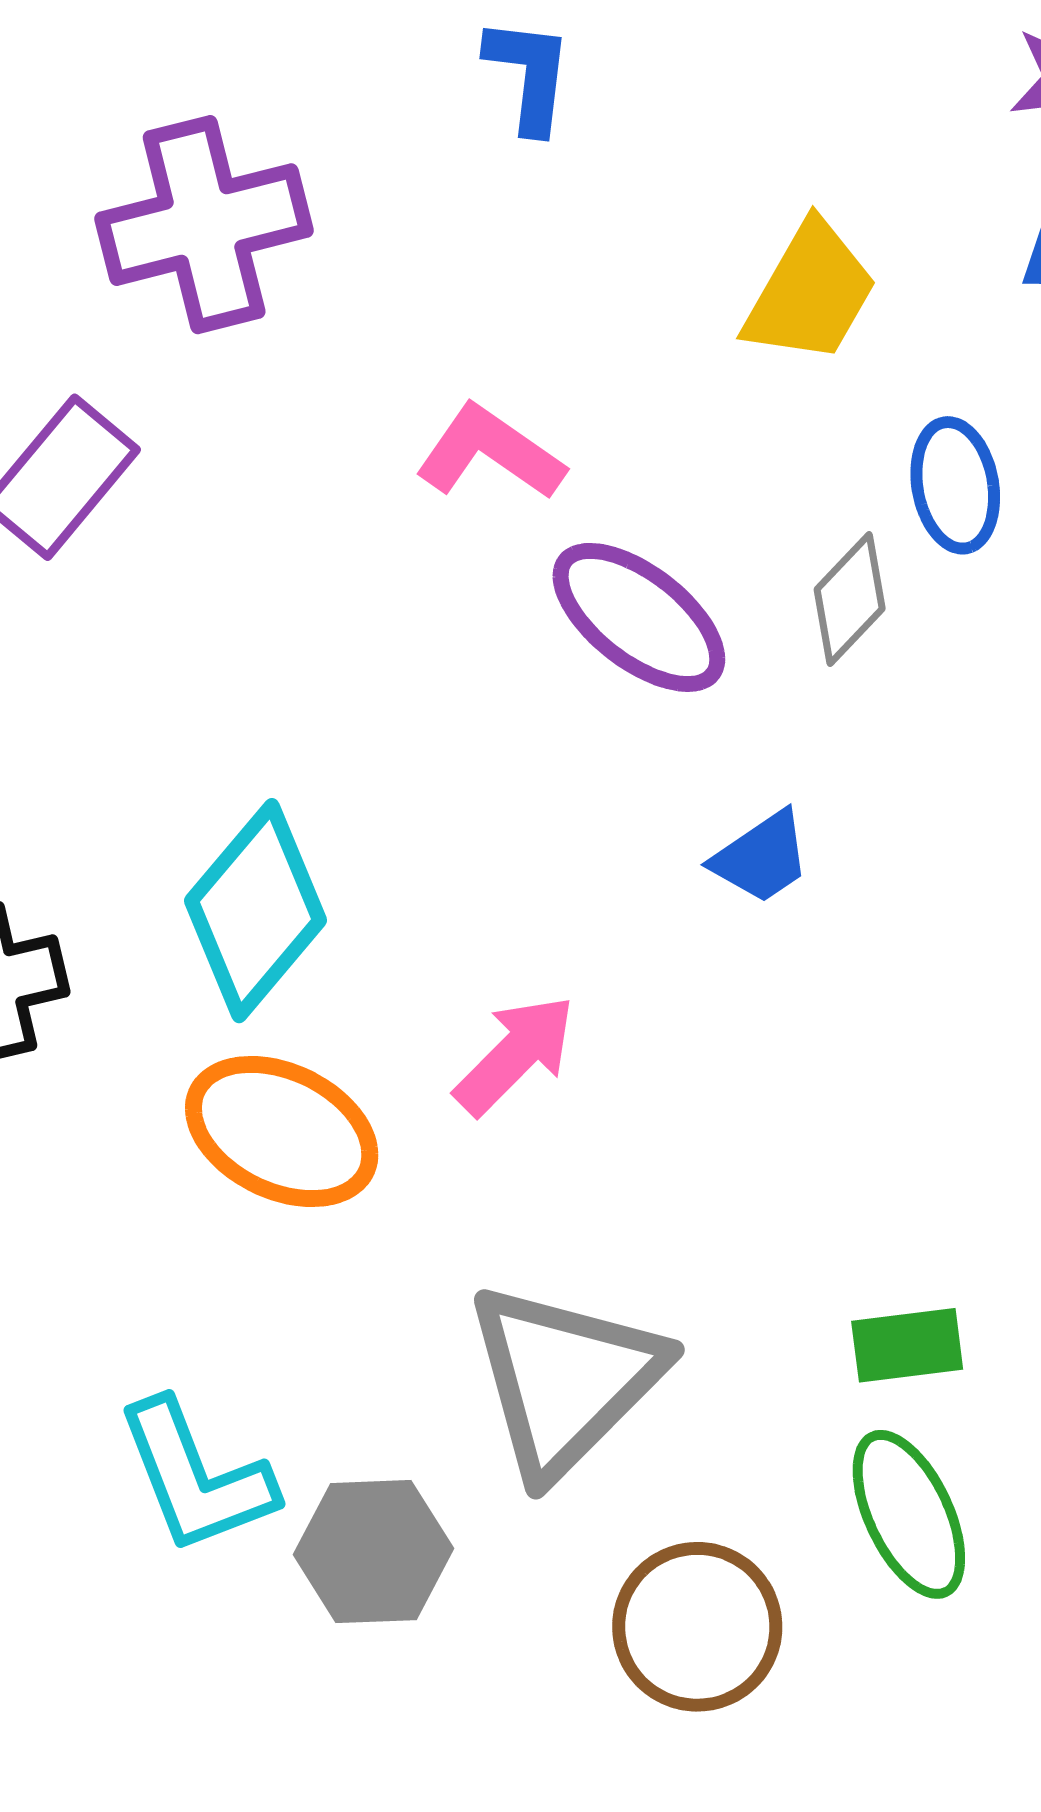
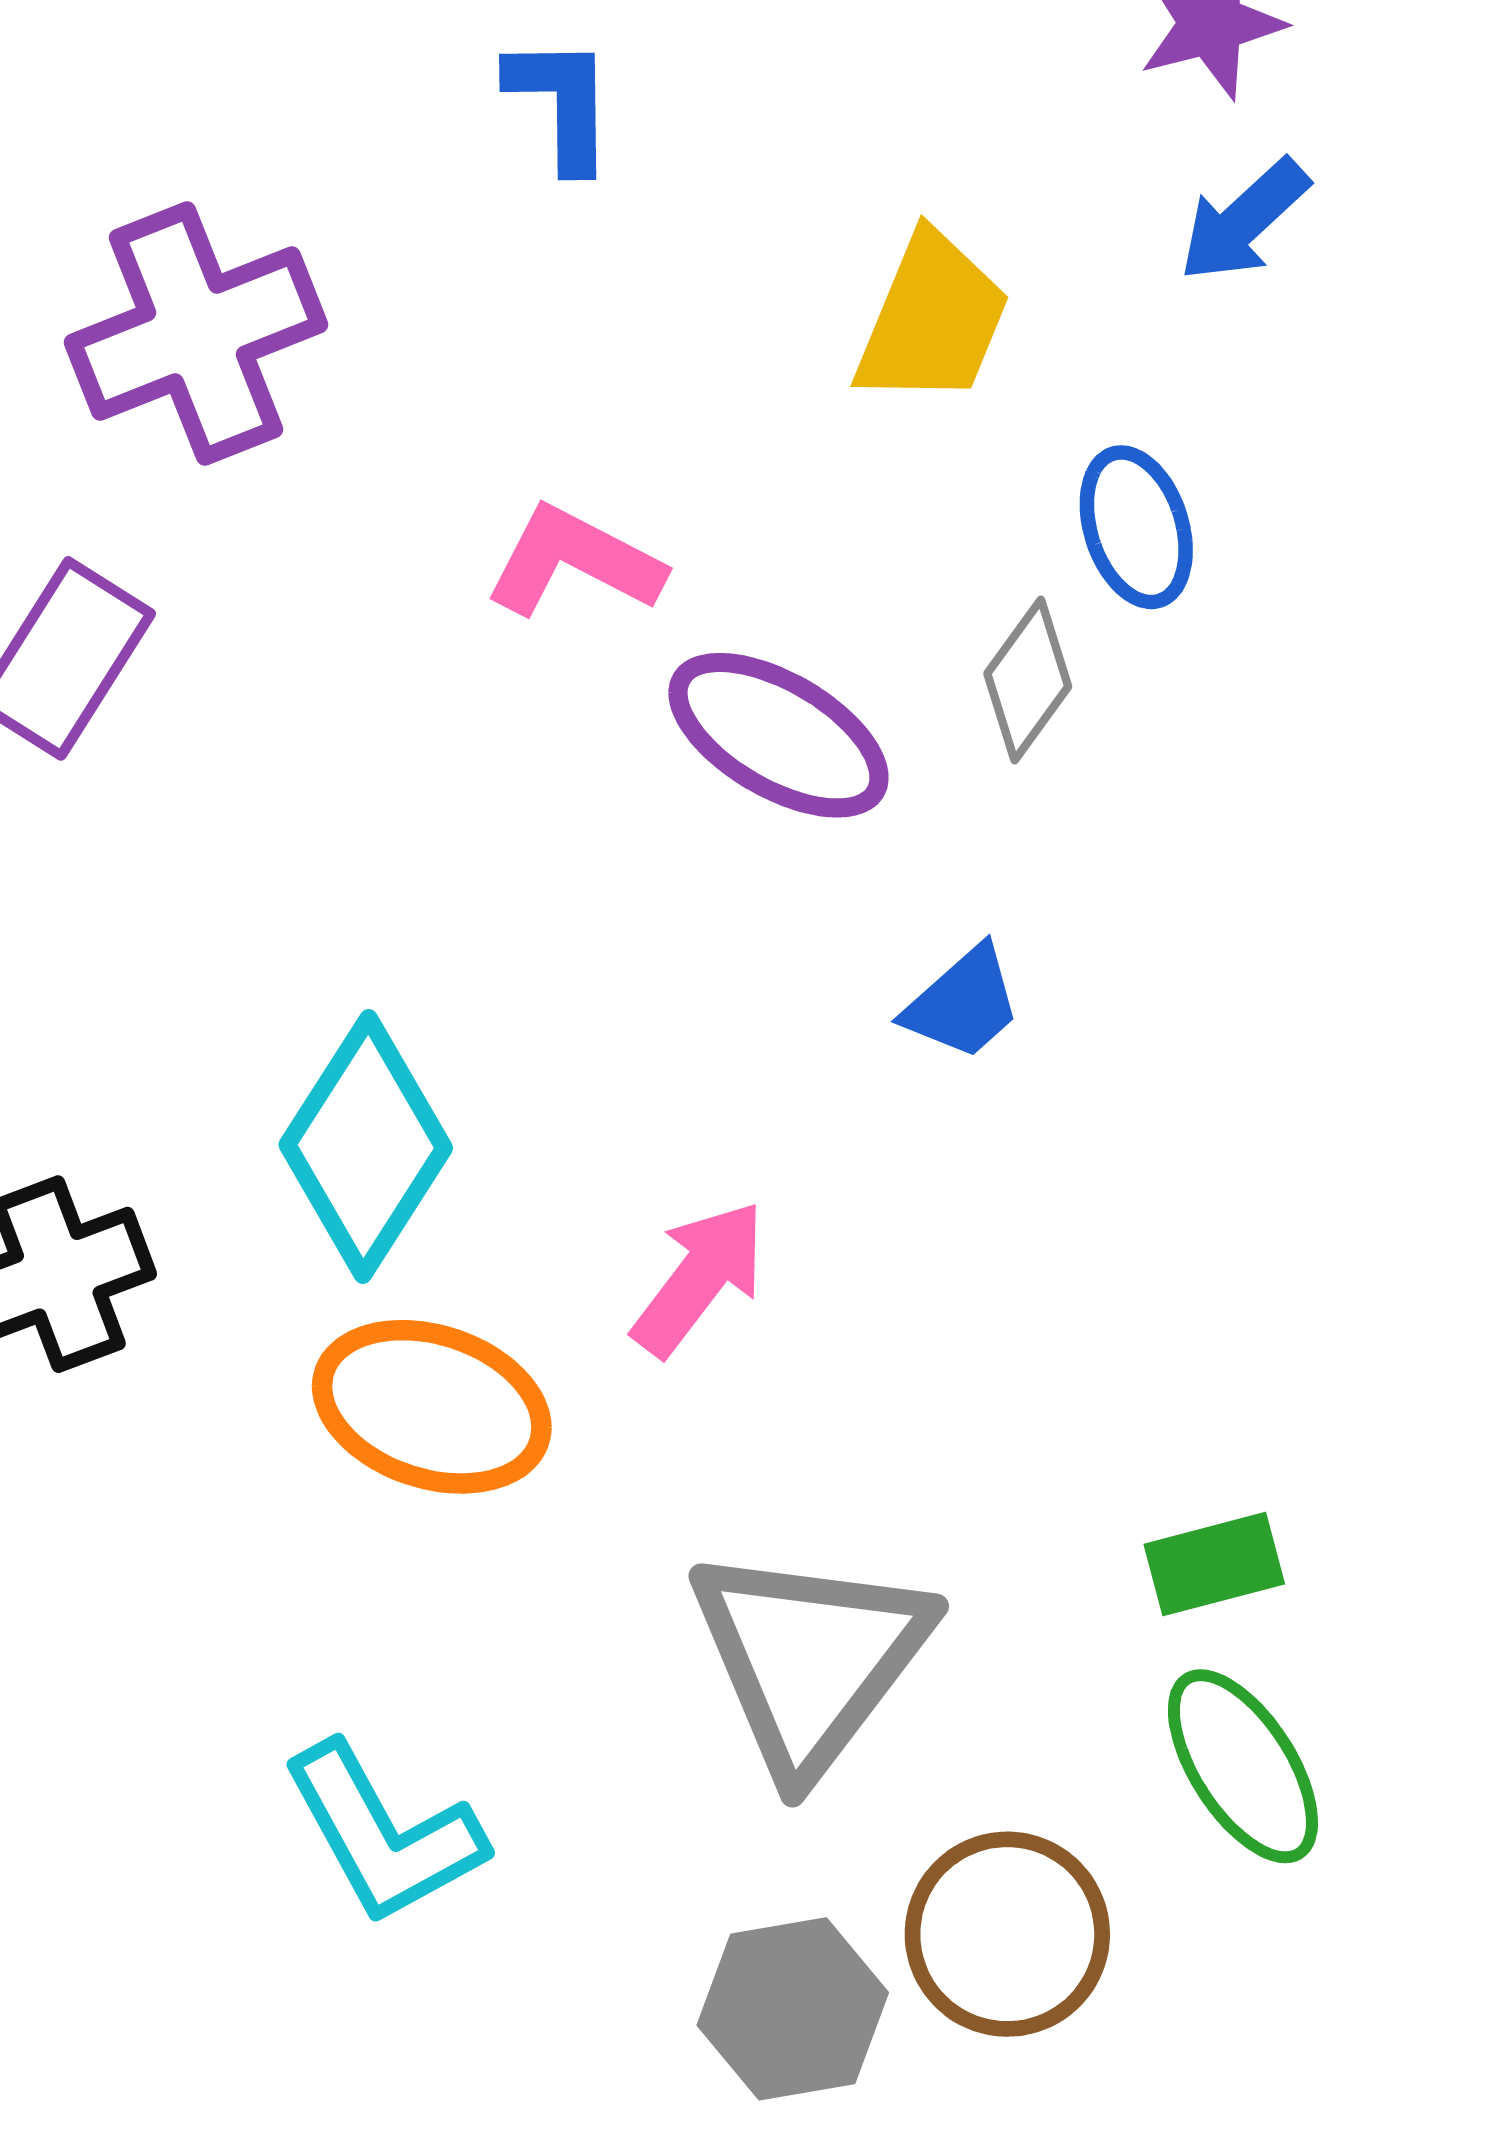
gray hexagon: (373, 1552) -> (793, 2009), moved

